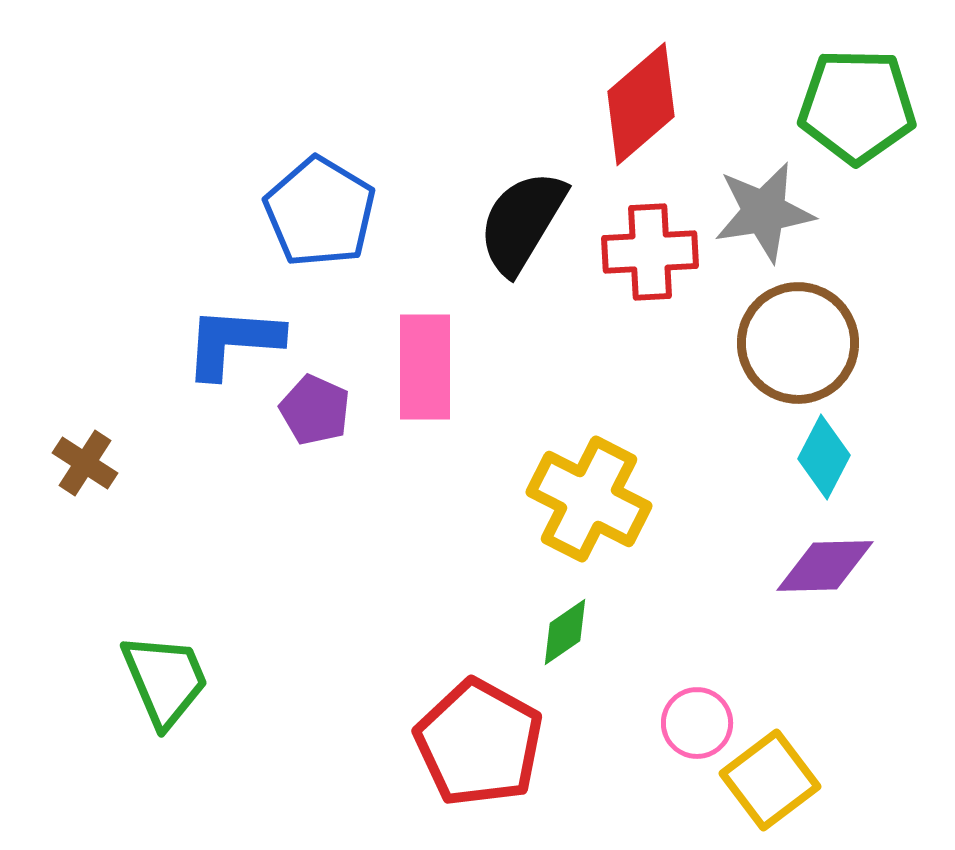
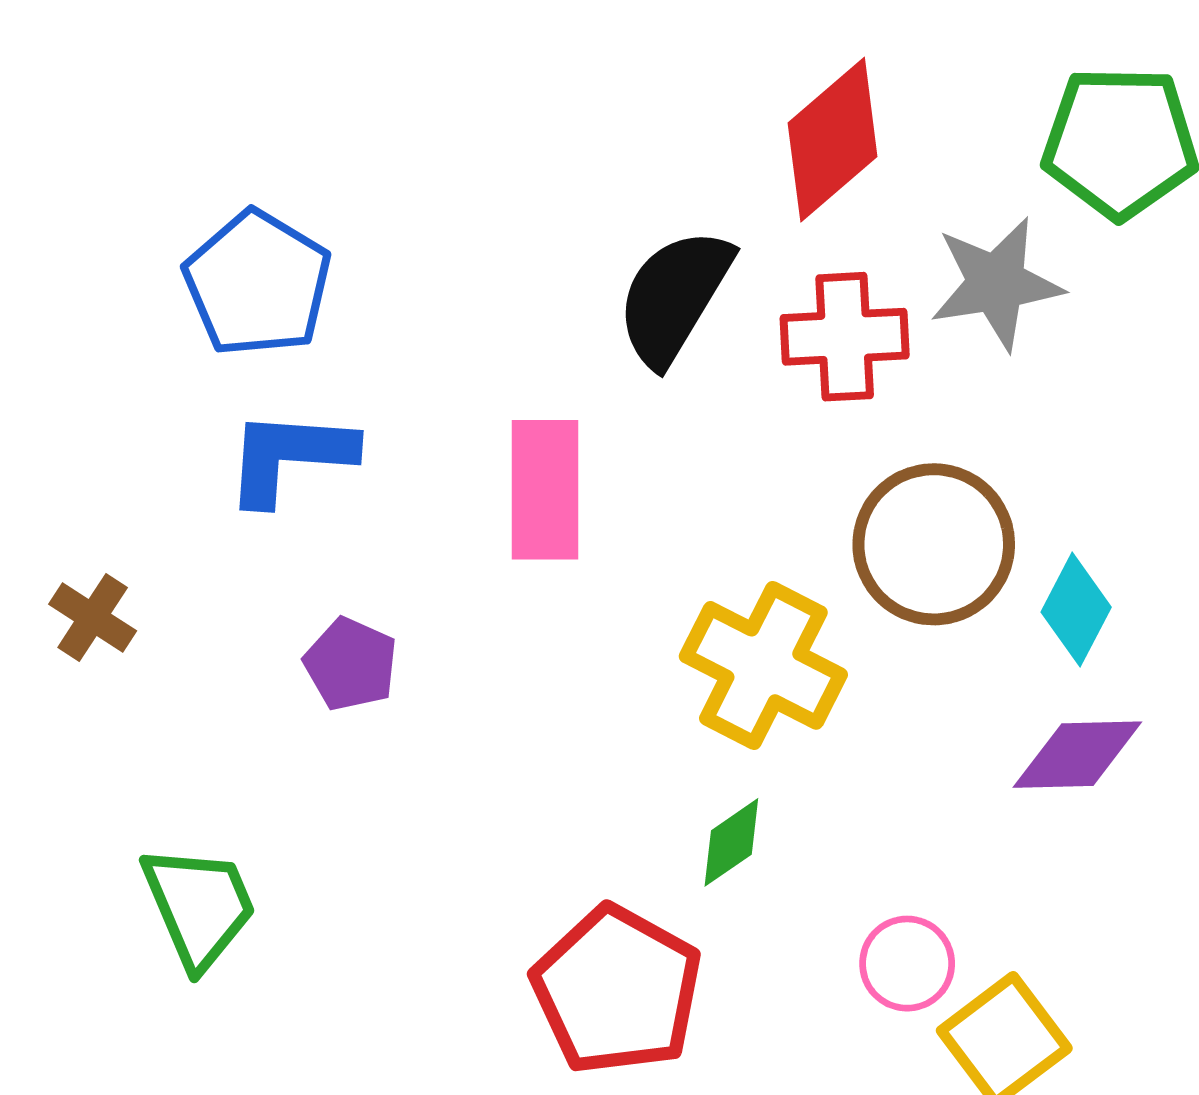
blue pentagon: (320, 212) -> (258, 283), moved
brown circle: (798, 343) -> (934, 544), moved
purple pentagon: (315, 410) -> (351, 664), moved

